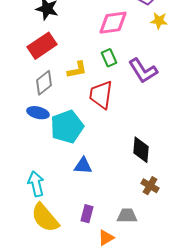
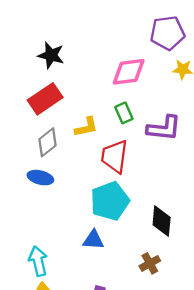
purple L-shape: (143, 71) -> (164, 128), turned -52
cyan pentagon: (67, 127) -> (110, 201), moved
brown cross: (150, 186) -> (150, 263), moved, turned 30

